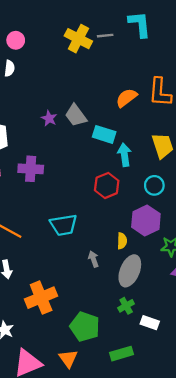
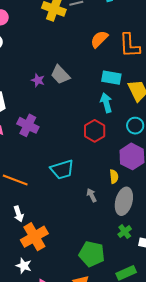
orange semicircle: (126, 98) -> (99, 39), moved
cyan rectangle: (104, 134) -> (111, 78), moved
purple cross: (31, 169) -> (28, 125), turned 30
orange cross: (41, 298) -> (34, 237), moved

